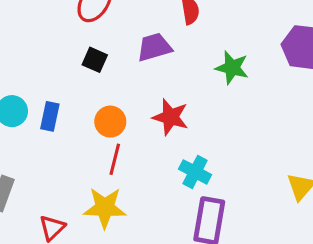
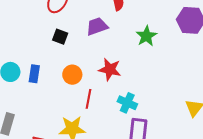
green star: (232, 68) -> (146, 36), turned 30
red line: (115, 159) -> (89, 99), moved

